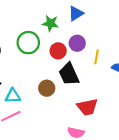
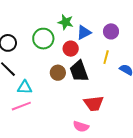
blue triangle: (76, 13) -> (84, 32), moved
purple circle: (77, 43) -> (111, 31), moved
brown circle: (47, 88) -> (58, 73), moved

